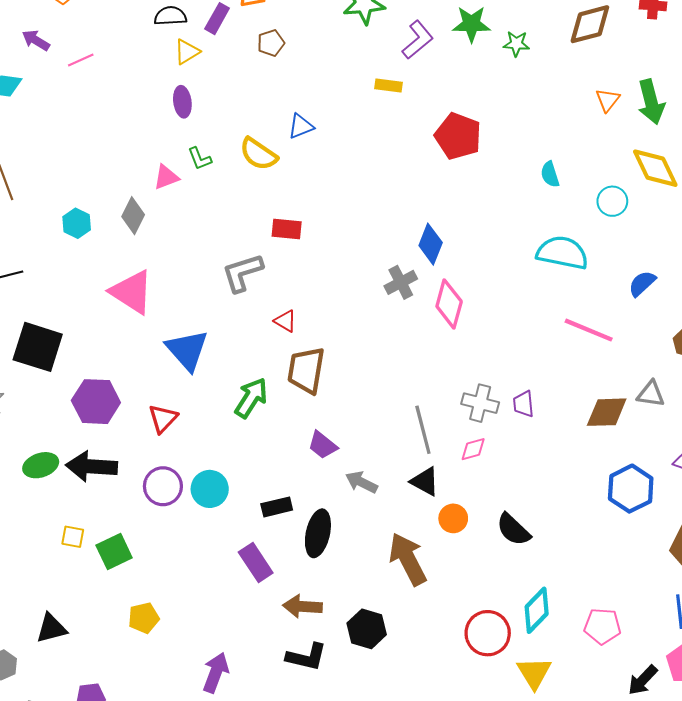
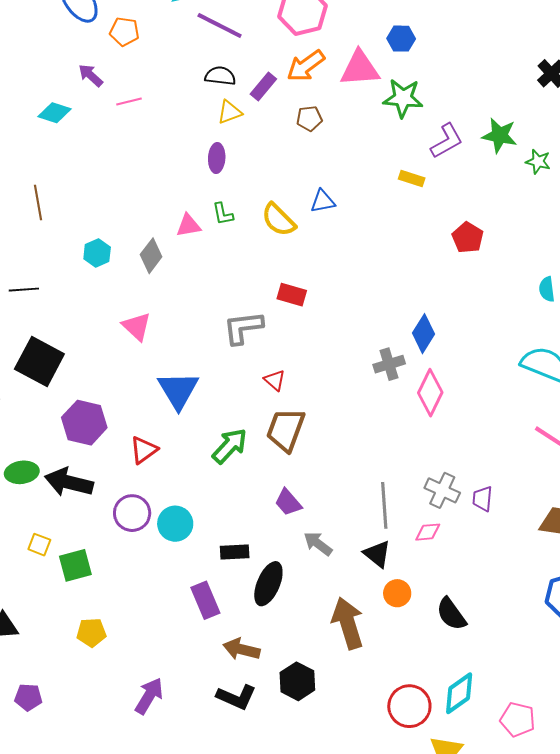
red pentagon: (458, 136) -> (468, 238), size x0.7
pink triangle: (132, 292) -> (137, 327), size x0.7

